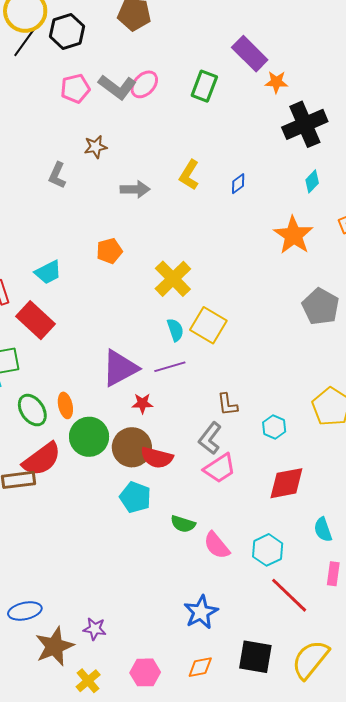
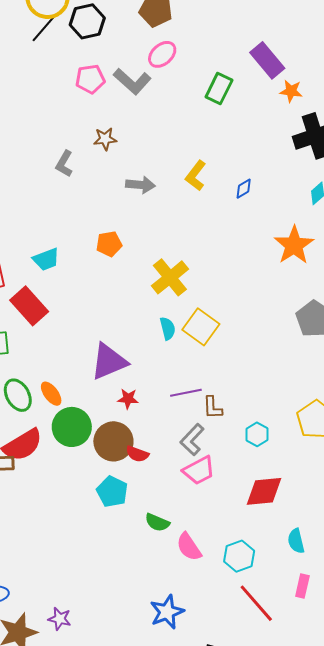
pink ellipse: (144, 84) -> (162, 54), moved
purple line: (170, 367) -> (186, 393), moved
orange ellipse: (65, 405) -> (51, 394), turned -30
red semicircle: (157, 458) -> (137, 454), size x0.7

